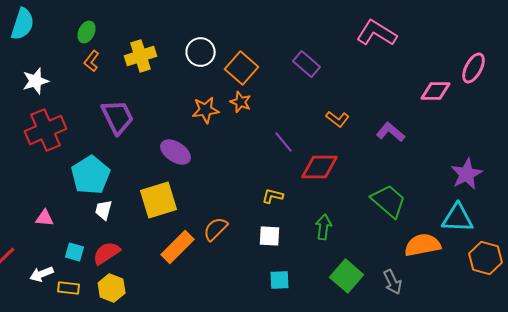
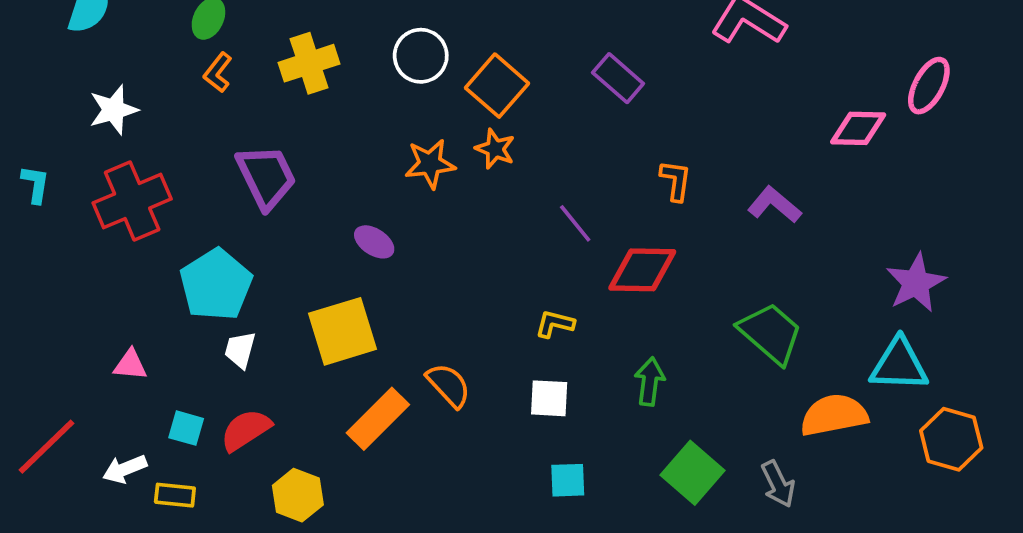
orange L-shape: (338, 119) -> (676, 180), turned -120
purple ellipse: (176, 152) -> (374, 242), size x0.7
orange semicircle: (216, 229) -> (449, 385), turned 92
yellow hexagon: (112, 288) -> (298, 495), moved

